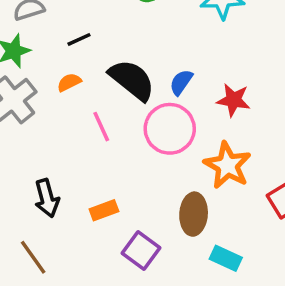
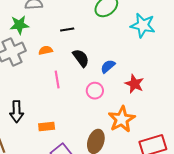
black line: (79, 39) -> (67, 29), moved
black semicircle: (132, 80) -> (81, 58), size x0.7
pink circle: (170, 129) -> (95, 91), size x0.6

